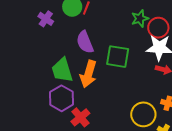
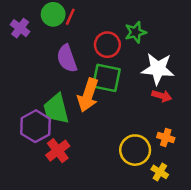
red circle: (158, 28) -> (107, 45), moved
green trapezoid: (62, 70) -> (56, 109), moved
orange arrow: (88, 74) -> (88, 95), moved

